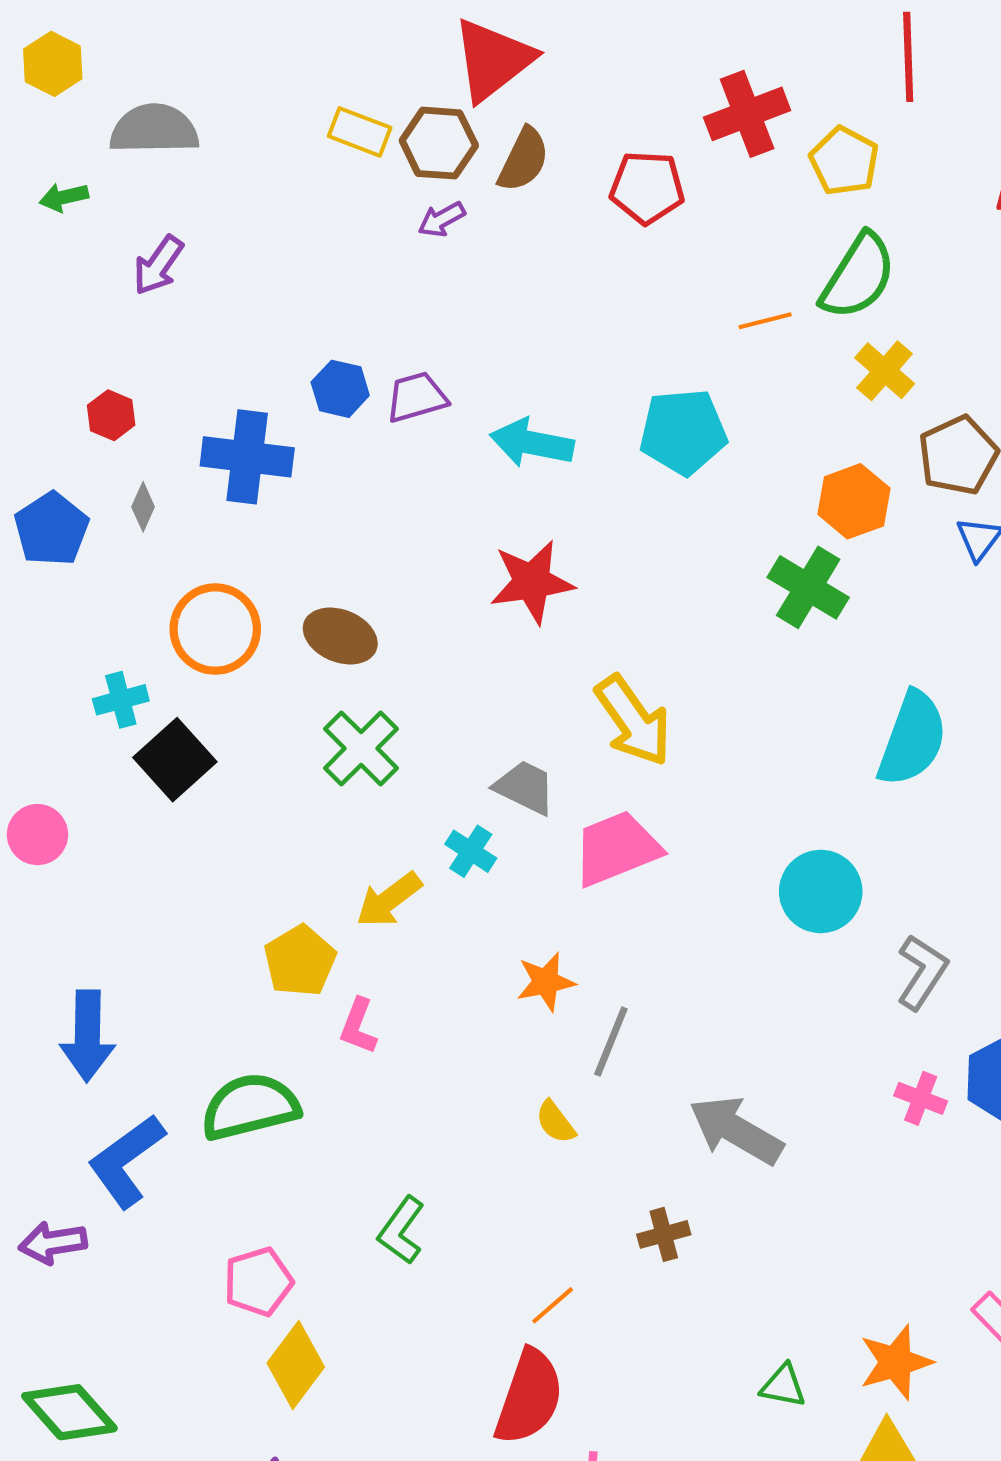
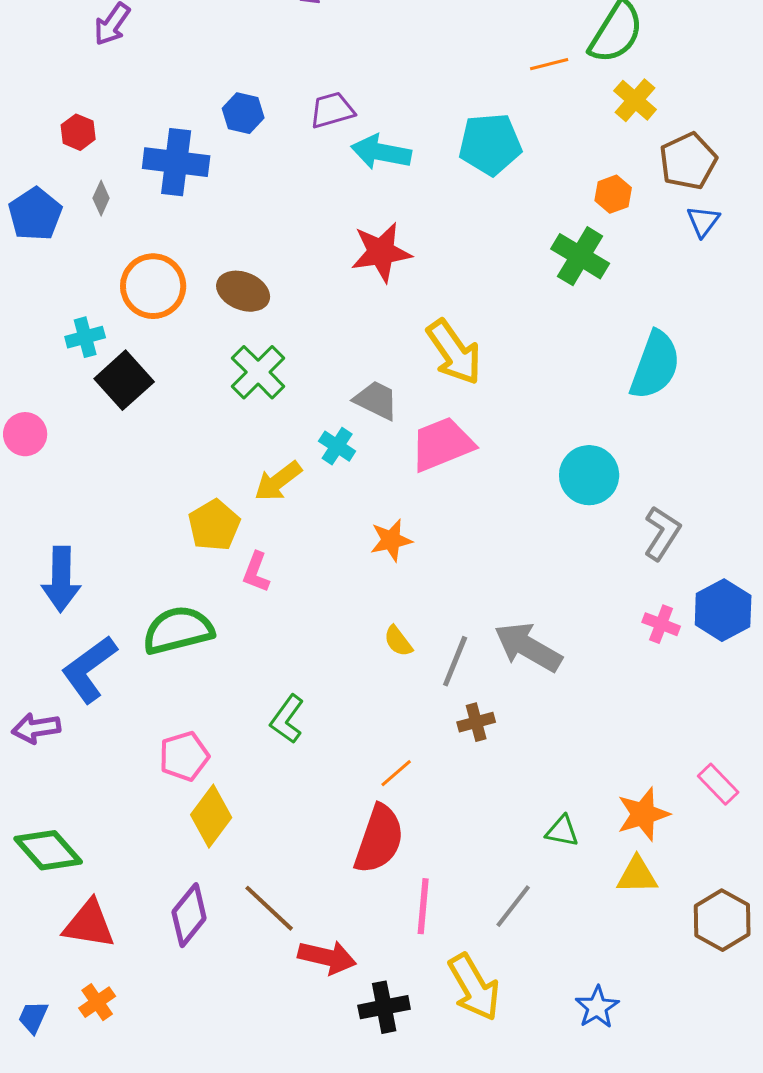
purple trapezoid: (417, 397) -> (332, 110), moved
orange hexagon: (854, 501) -> (613, 194), size x0.7
gray line: (611, 1041) -> (455, 661), moved

